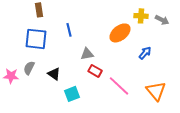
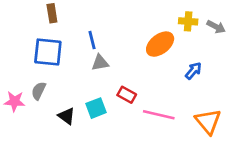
gray triangle: (87, 54) -> (100, 63), moved
black triangle: (54, 74) -> (67, 116), moved
pink line: (119, 86) -> (159, 115), turned -30
cyan square: (72, 94) -> (96, 108), moved

